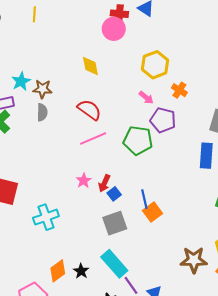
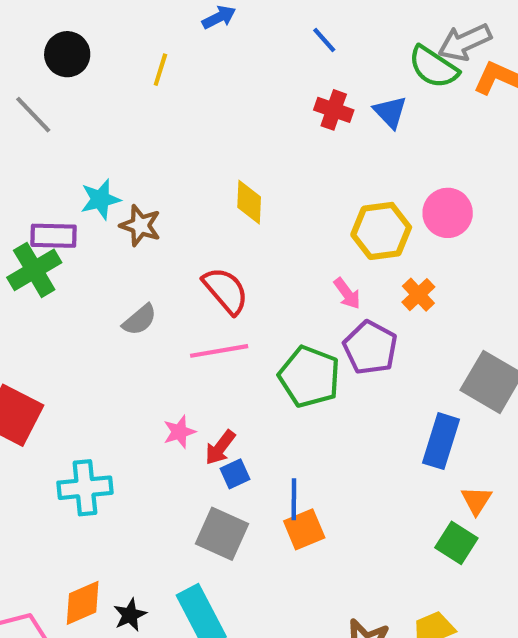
pink circle: (114, 29) -> (448, 213), moved
gray semicircle: (42, 112) -> (140, 320), moved, turned 36
gray square: (115, 223) -> (222, 534), turned 30

